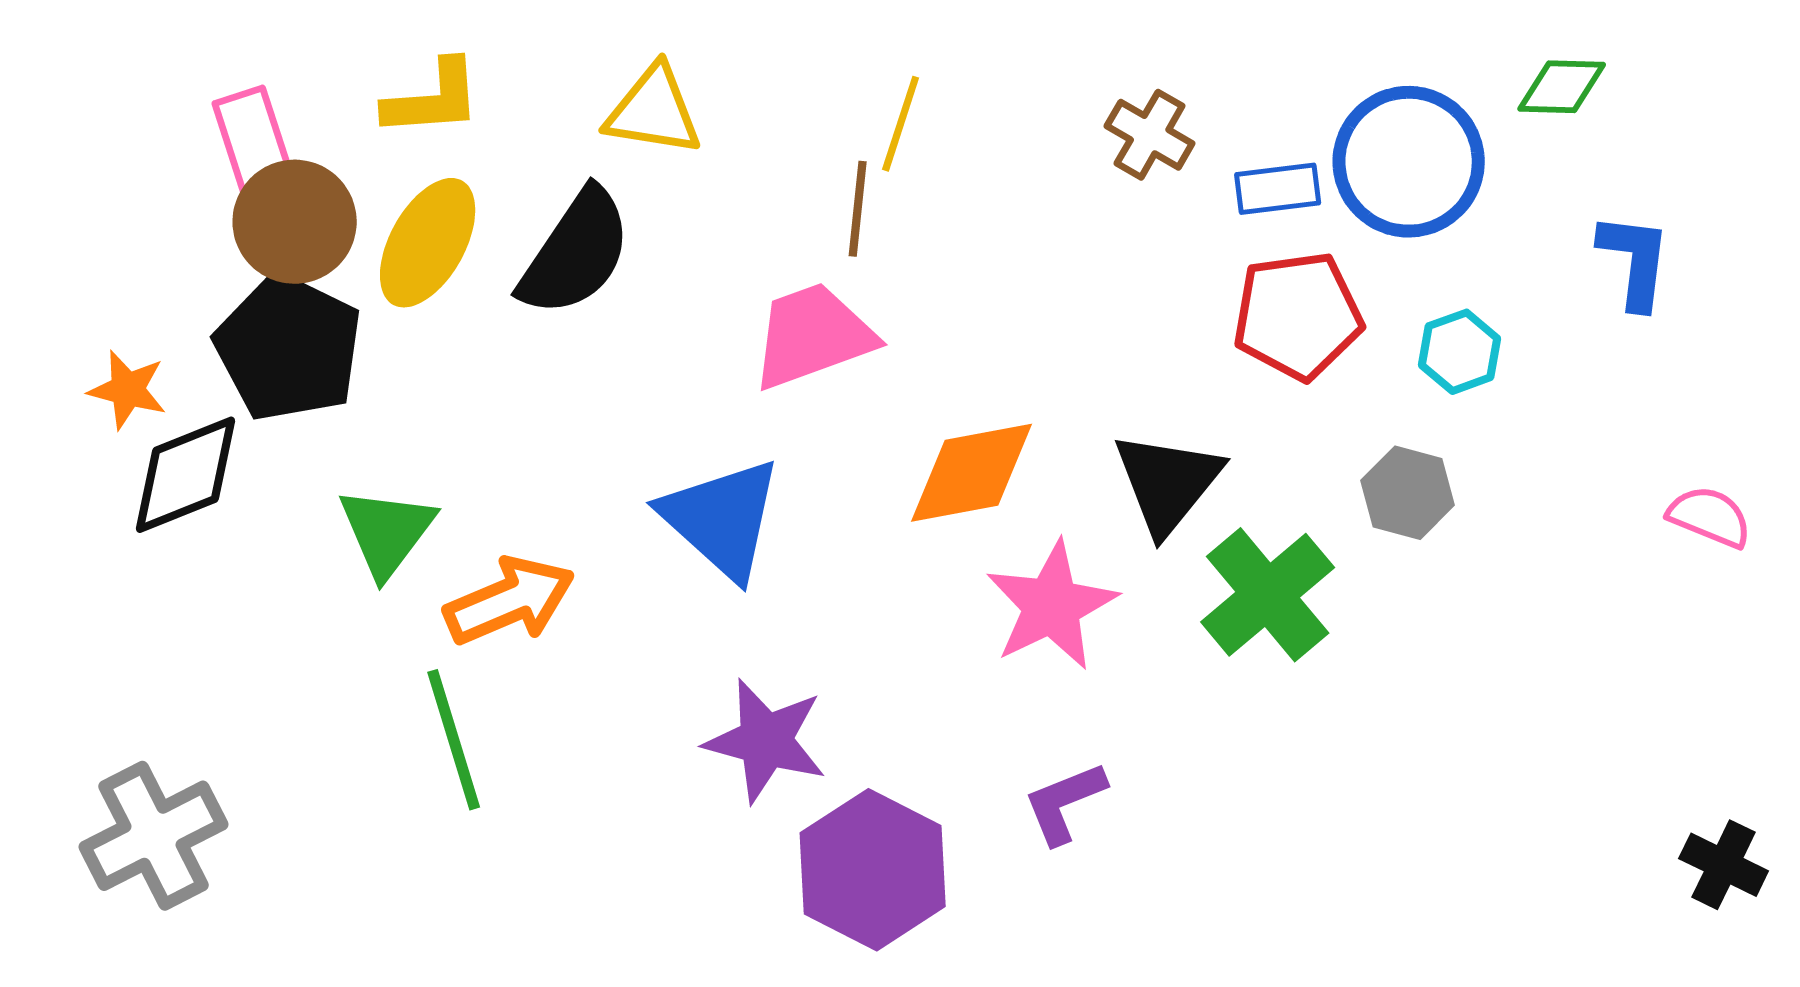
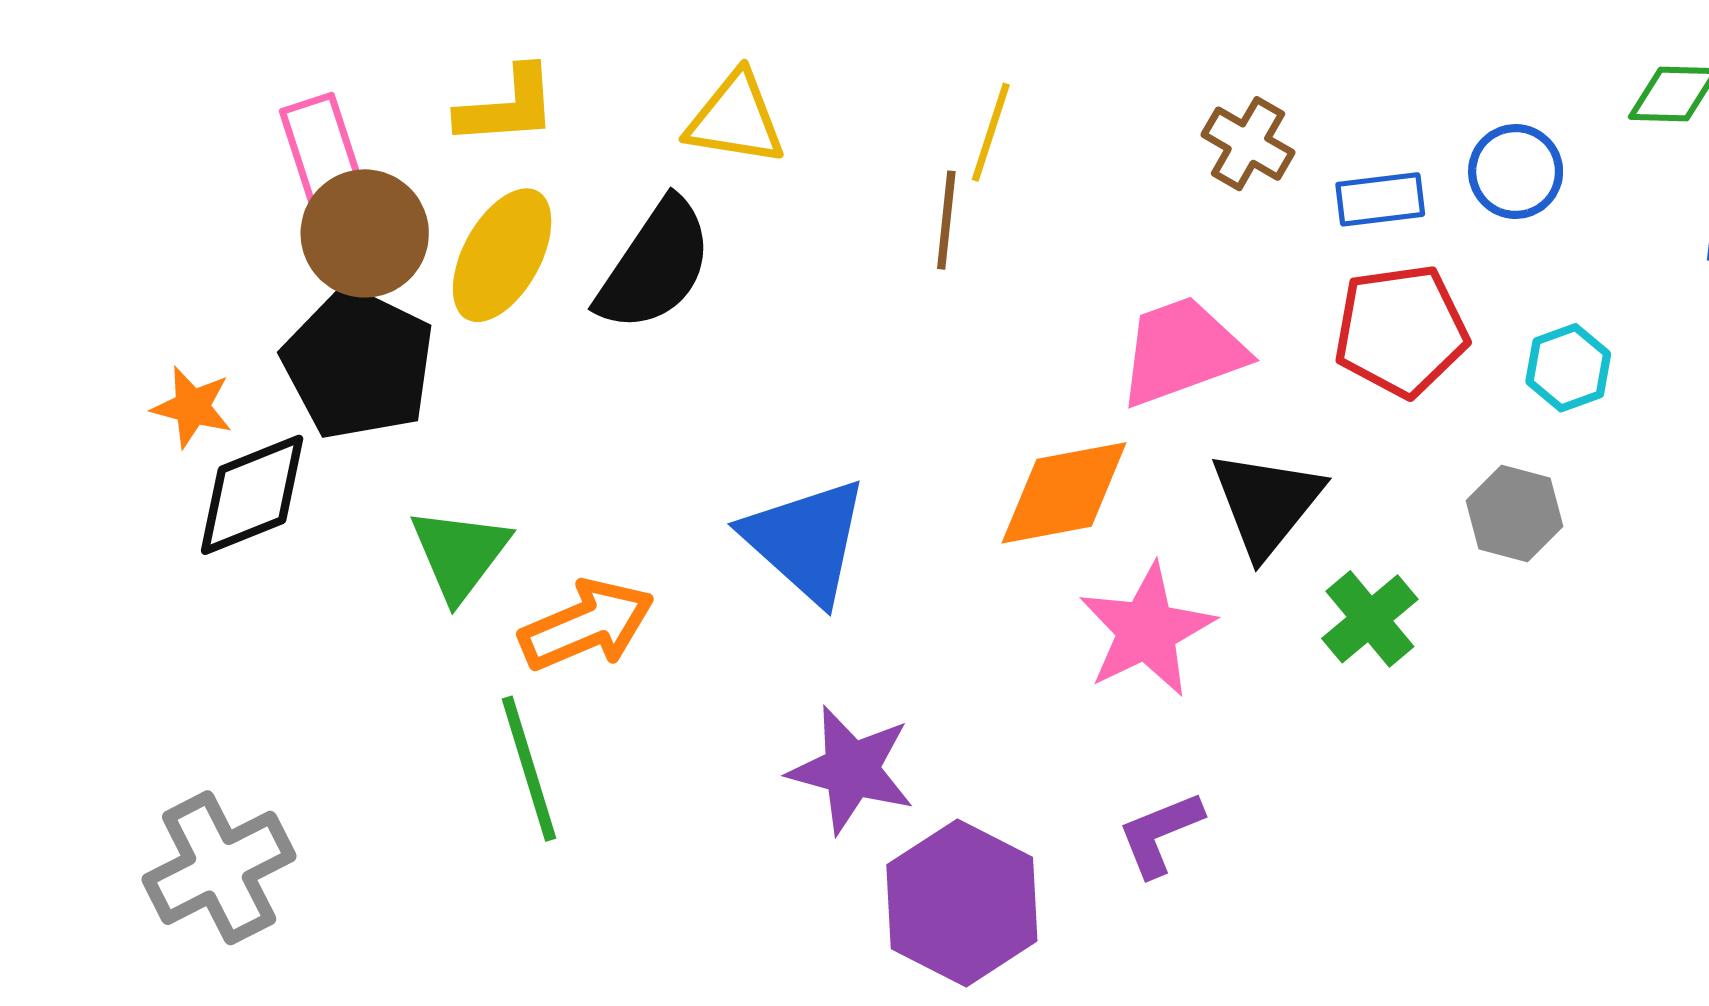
blue circle: (1409, 162) -> (1516, 171), size x0.6
pink trapezoid: (813, 336) -> (1182, 351), moved
green cross: (1268, 595) -> (1370, 619), size x0.7

